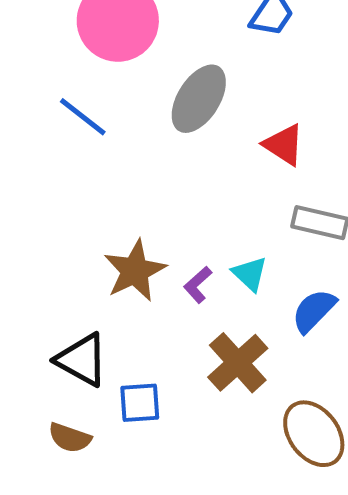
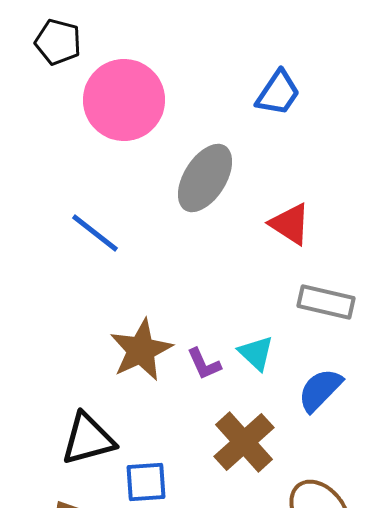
blue line: (83, 117) -> (95, 233), moved
purple L-shape: (198, 285) -> (204, 364), turned -72
black triangle: (82, 360) -> (88, 439), turned -44

